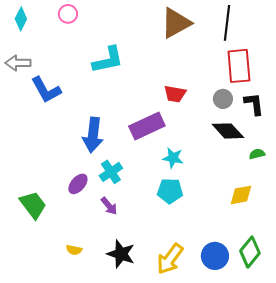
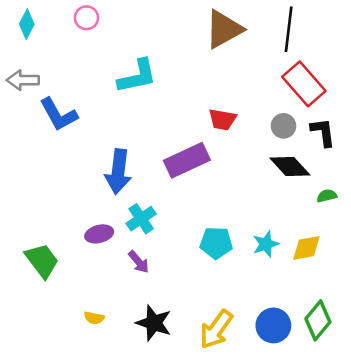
red rectangle: (239, 66) -> (304, 84), turned -36
cyan star: (173, 158) -> (266, 244), moved, turned -30
purple ellipse: (78, 184) -> (99, 234), turned 35

